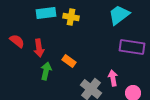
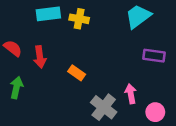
purple rectangle: (132, 47) -> (154, 56), size x0.7
green arrow: (46, 71) -> (16, 88), moved

